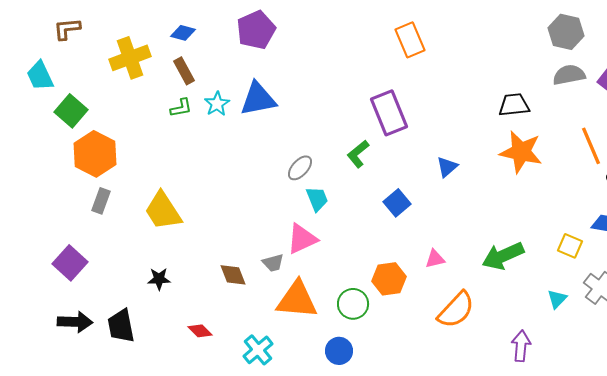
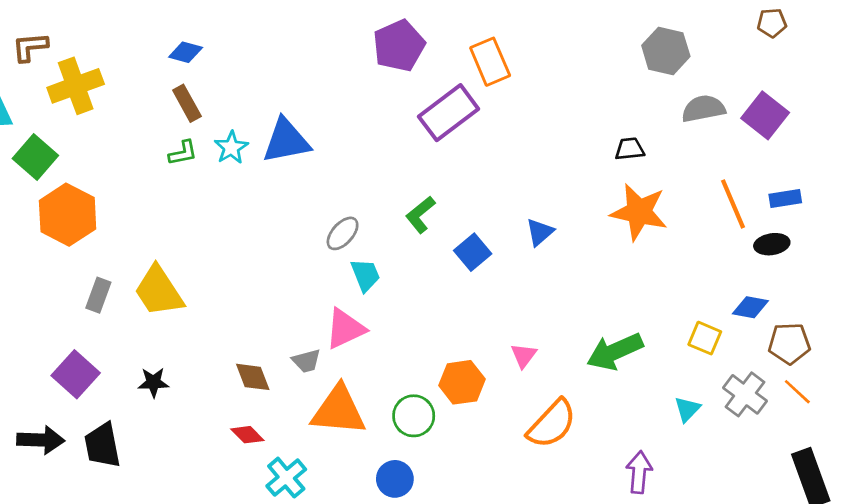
purple pentagon: (256, 30) -> (399, 46), moved
gray hexagon: (566, 32) -> (666, 51), moved
yellow cross: (130, 58) -> (76, 86), moved
black trapezoid: (514, 105) -> (630, 149), size x0.7
purple rectangle: (389, 113) -> (449, 113), moved, turned 75
gray rectangle: (101, 201) -> (98, 295), moved
blue square: (397, 203) -> (473, 252), moved
pink triangle: (435, 259) -> (524, 355), turned -40
purple square: (70, 263) -> (76, 374), moved
red diamond: (200, 331) -> (247, 435), moved

